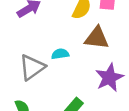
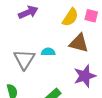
gray triangle: (32, 67) -> (24, 59), turned -30

